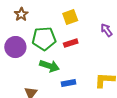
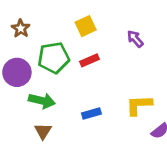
green arrow: (49, 66) -> (42, 101), moved

